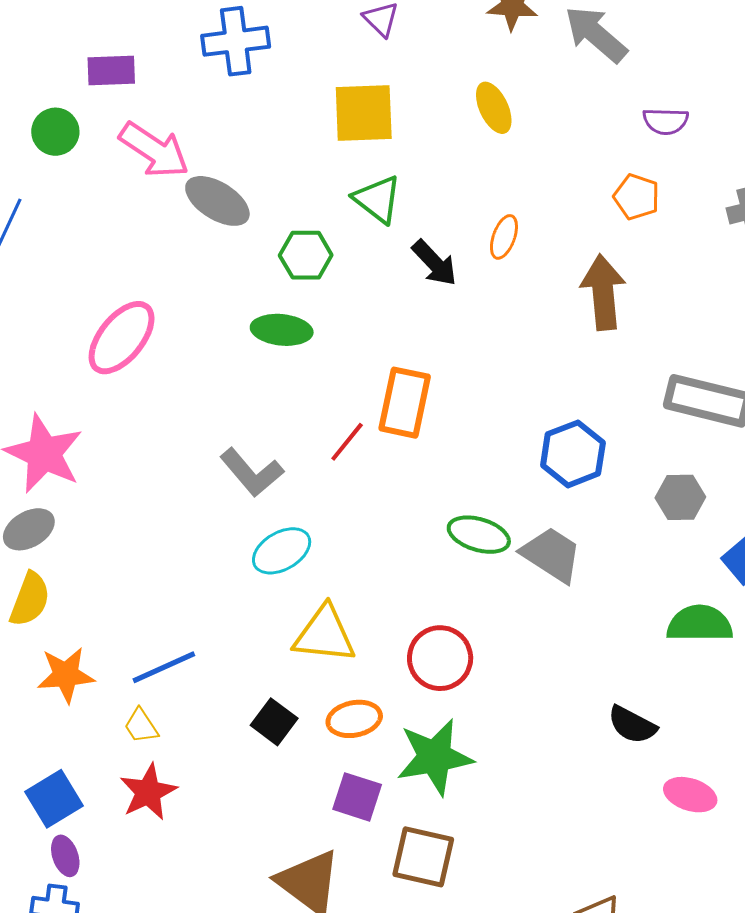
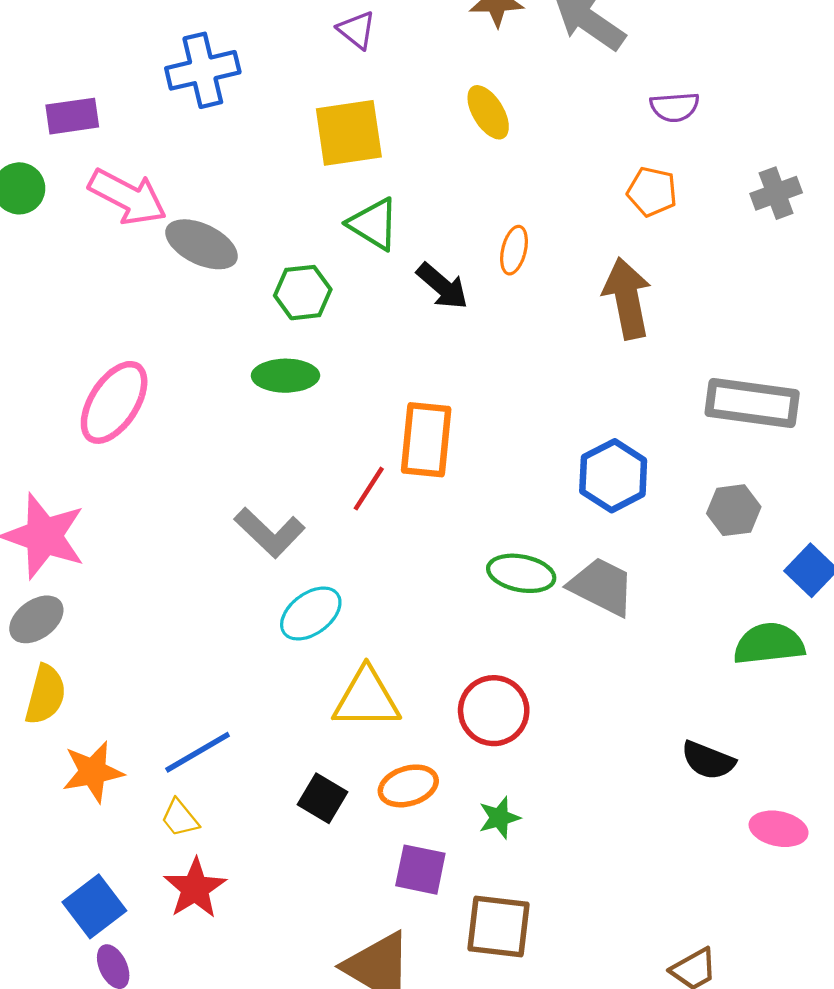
green star: (435, 757) -> (499, 818), size x0.5

